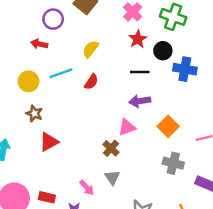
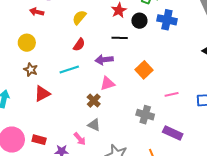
blue cross: (185, 69) -> (167, 20), moved
cyan line: (61, 73) -> (69, 69), moved
purple arrow: (140, 101) -> (104, 60), moved
orange square: (168, 126) -> (144, 70), moved
gray triangle: (112, 177) -> (94, 125), turned -32
pink arrow: (87, 188) -> (80, 139), moved

